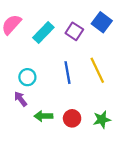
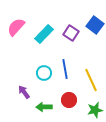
yellow line: (97, 70) -> (91, 80), moved
cyan circle: (27, 77) -> (44, 73), moved
red circle: (72, 118) -> (69, 100), moved

